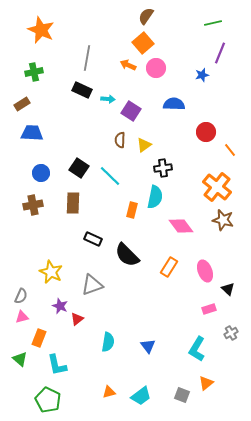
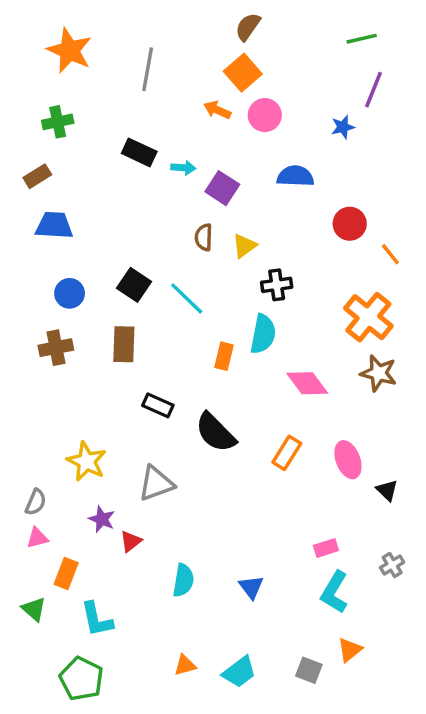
gray line: (87, 58) -> (148, 69), moved
pink rectangle: (209, 309) -> (326, 548), moved

